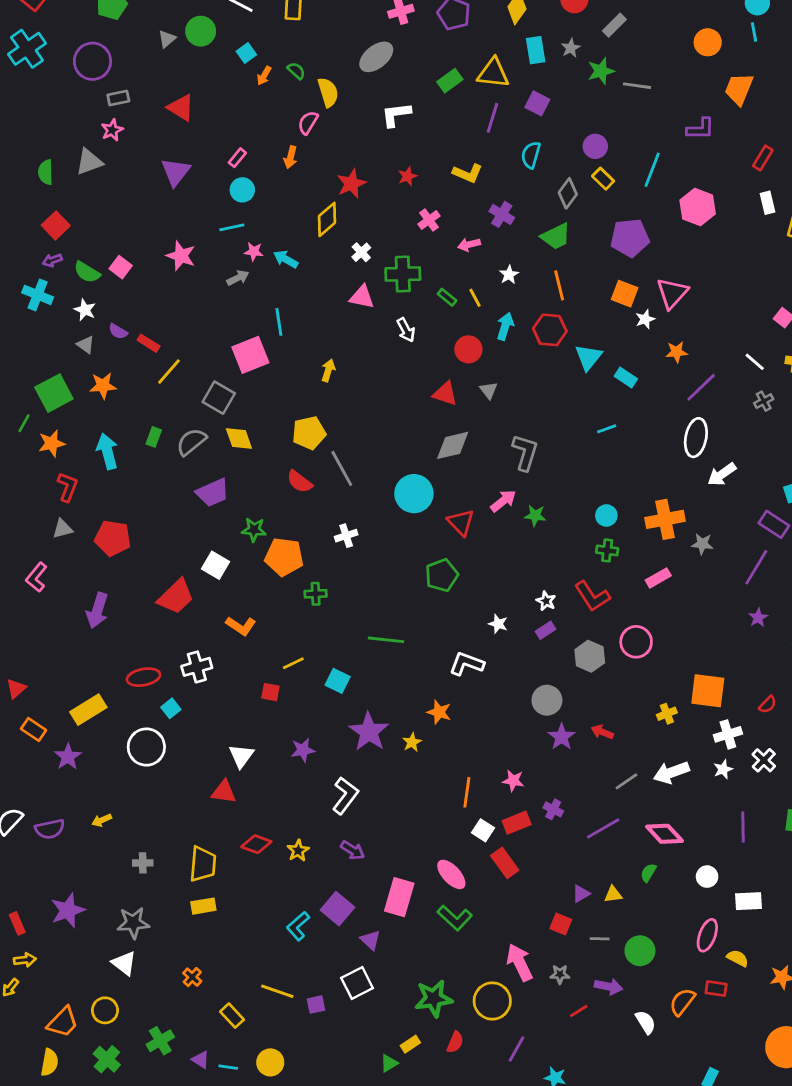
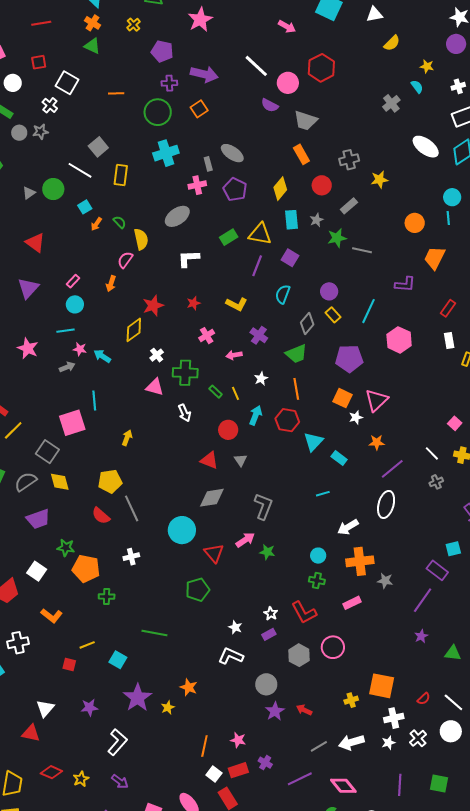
white arrow: (722, 474) -> (348, 527), moved
white L-shape: (467, 664) -> (231, 656), moved

